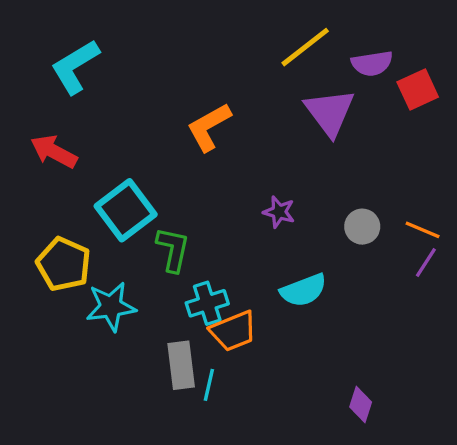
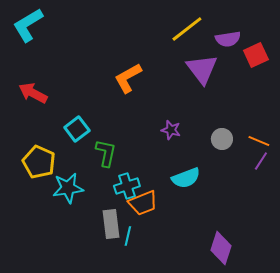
cyan L-shape: (75, 67) -> (28, 25), moved
cyan square: (126, 210) -> (77, 129), size x0.7
purple diamond: (361, 404) -> (221, 248), size x1.5

